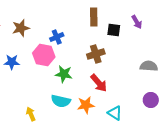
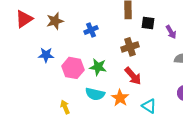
purple arrow: (137, 22) -> (171, 32), moved
pink hexagon: (44, 55) -> (73, 68), moved
orange star: (86, 105) -> (120, 98), turned -30

